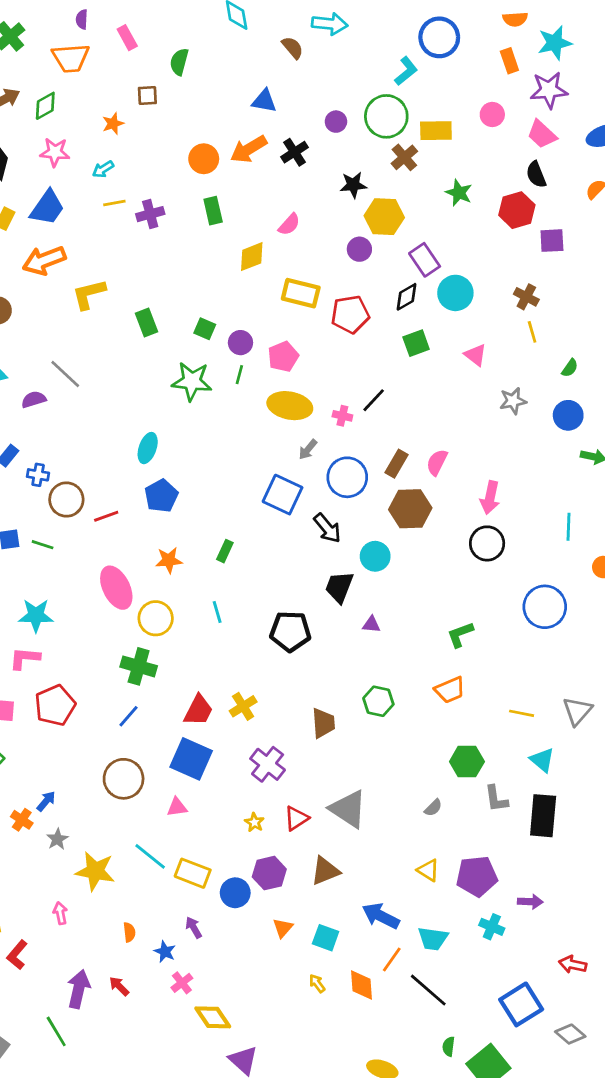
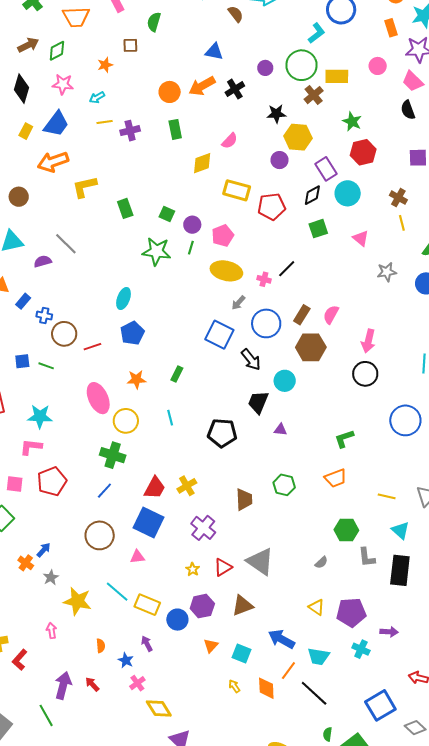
red hexagon: (517, 210) -> (363, 152), moved

